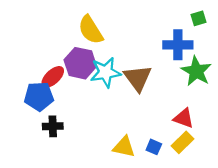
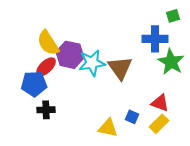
yellow semicircle: (91, 30) -> (48, 43), moved
blue square: (154, 147) -> (132, 117), moved

